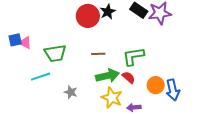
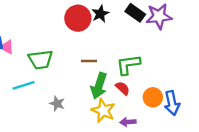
green arrow: (108, 76) -> (99, 86), turned 120

